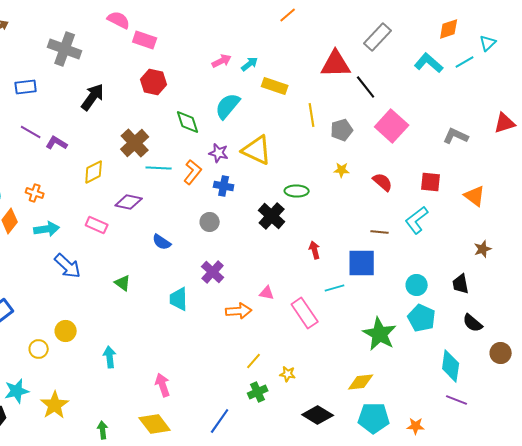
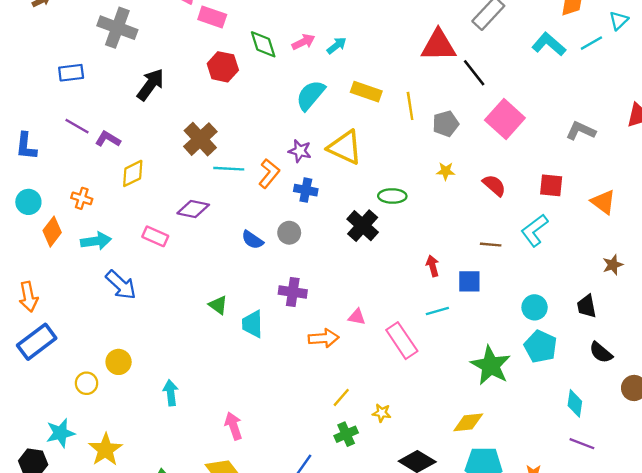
yellow rectangle: (275, 86) -> (366, 92), moved
green diamond: (188, 122) -> (263, 44), moved
yellow diamond: (94, 172) -> (133, 173), moved
blue semicircle: (162, 242) -> (252, 240), moved
red arrow: (315, 250) -> (433, 266), moved
blue square: (362, 263) -> (469, 281), size x0.7
purple cross: (213, 272) -> (293, 292), turned -35
green triangle: (123, 283) -> (218, 305), moved
cyan diamond: (451, 366) -> (575, 403), size x0.7

